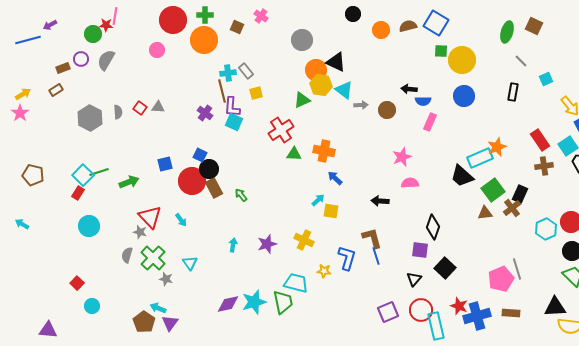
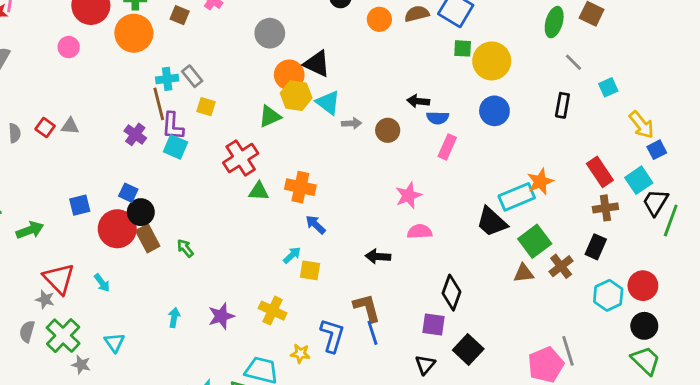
yellow square: (256, 93) -> (206, 107), turned 32
black rectangle: (520, 194) -> (596, 247), moved

